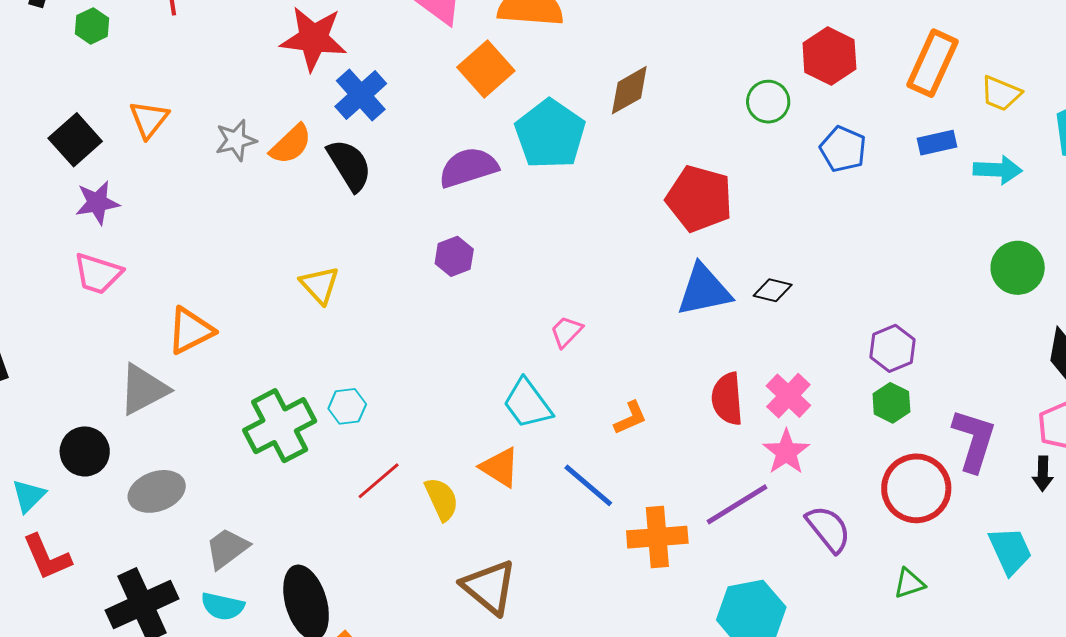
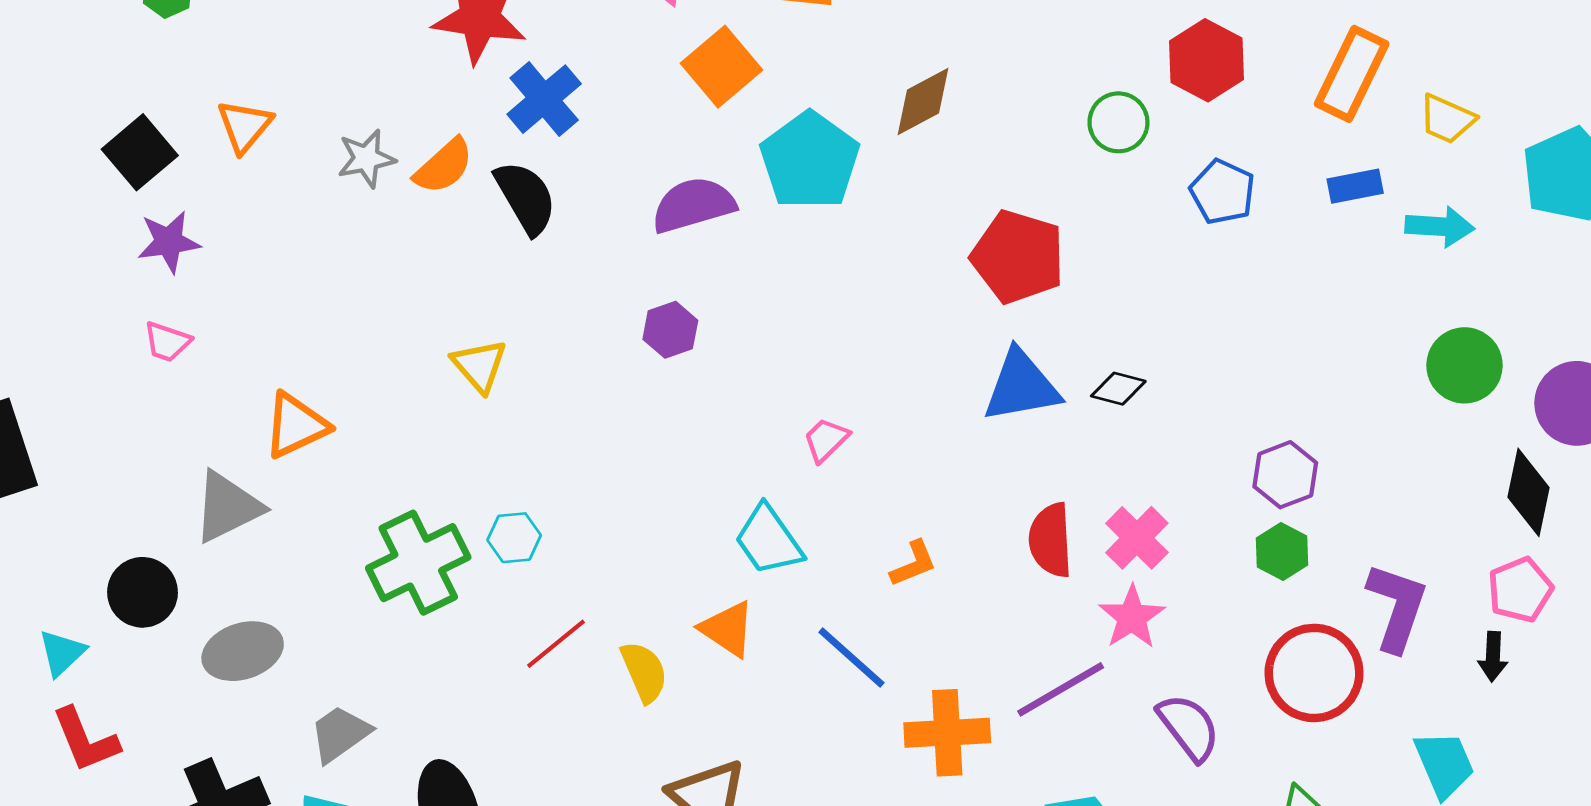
pink trapezoid: (98, 274) -> (167, 342), size x0.7

